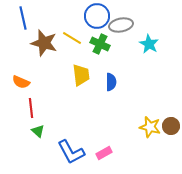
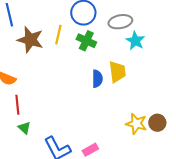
gray ellipse: (121, 25) -> (120, 22), moved
yellow line: (72, 38) -> (58, 35), turned 72
yellow trapezoid: (81, 75) -> (117, 72), moved

